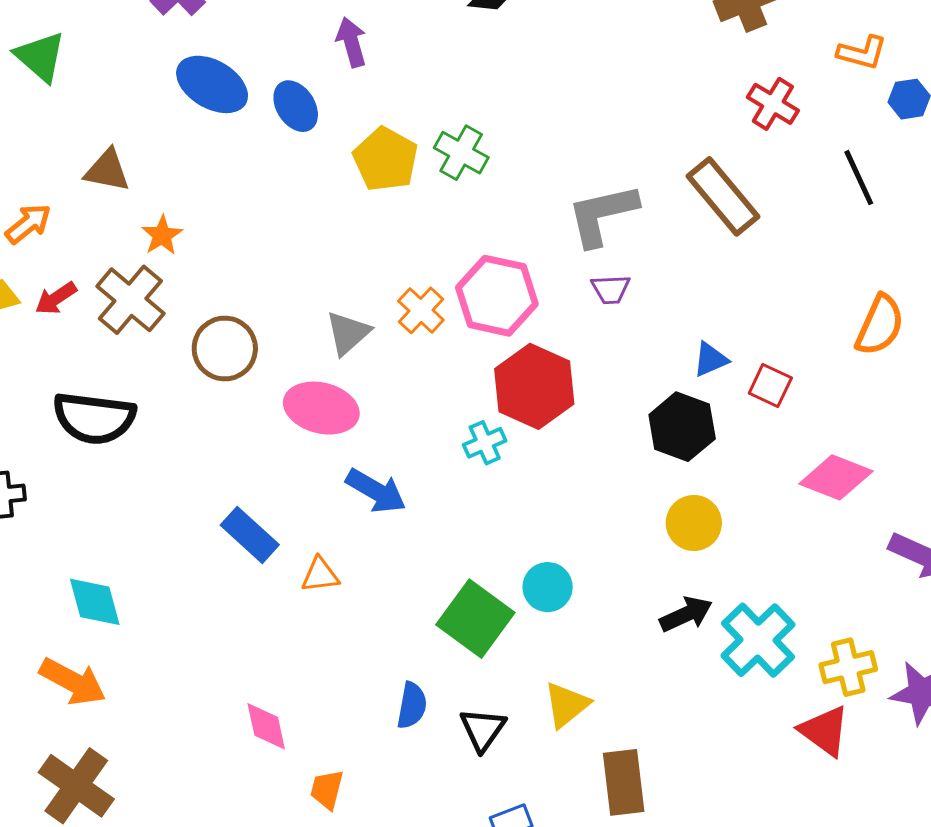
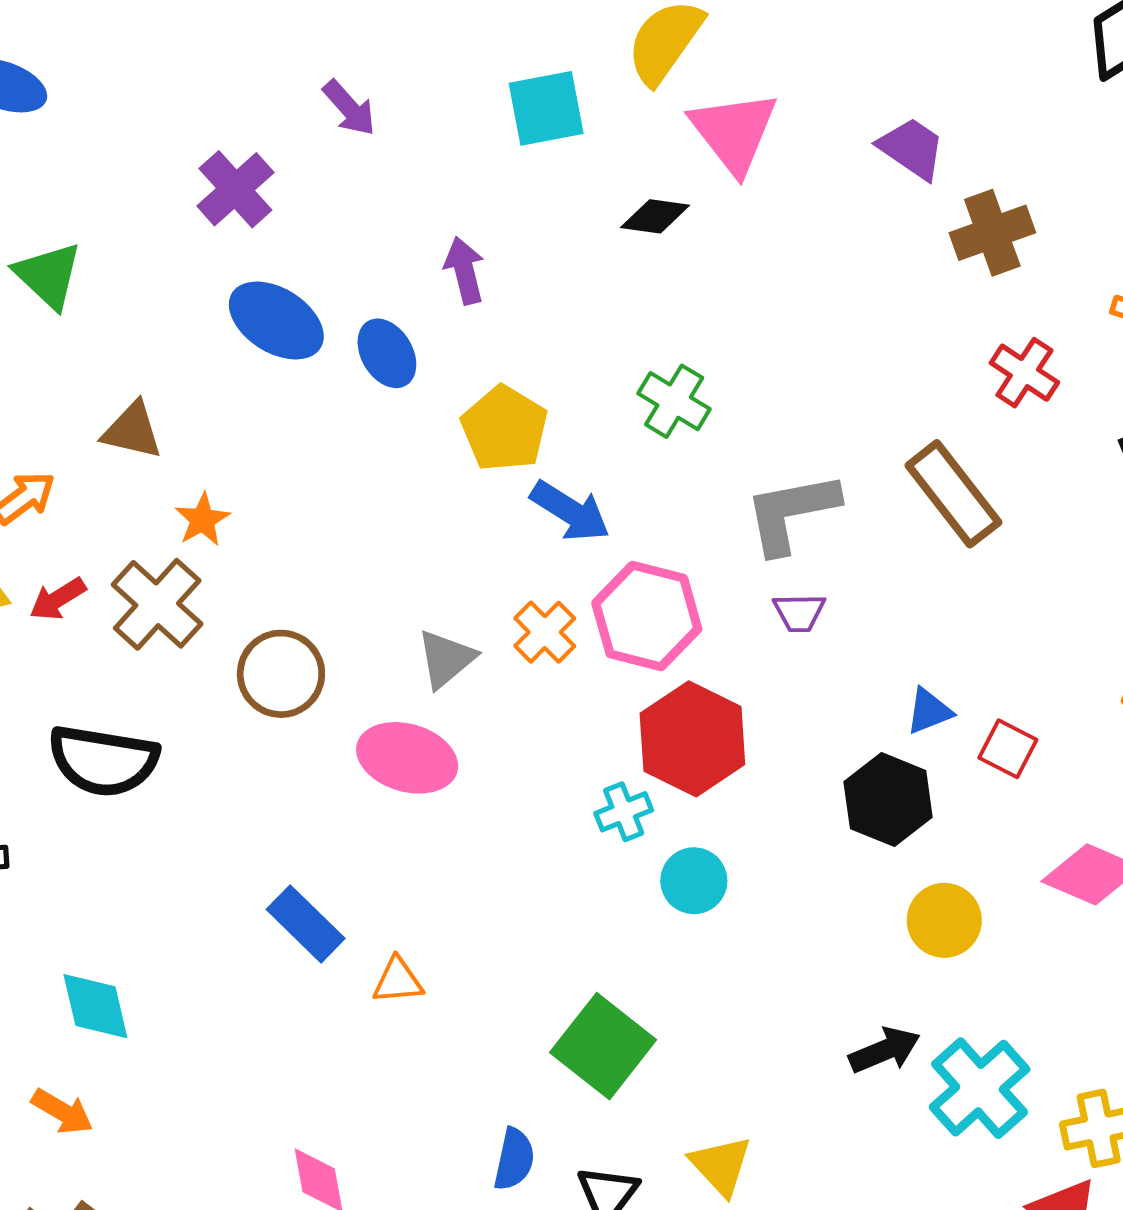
green cross: (461, 153) -> (674, 401), moved
blue arrow: (376, 491) -> (570, 511), moved
yellow circle: (694, 523) -> (944, 920), moved
cyan circle: (548, 587) -> (694, 881), moved
orange arrow: (73, 682) -> (62, 1112), size x0.7
yellow triangle: (567, 705) -> (721, 1166), turned -36

